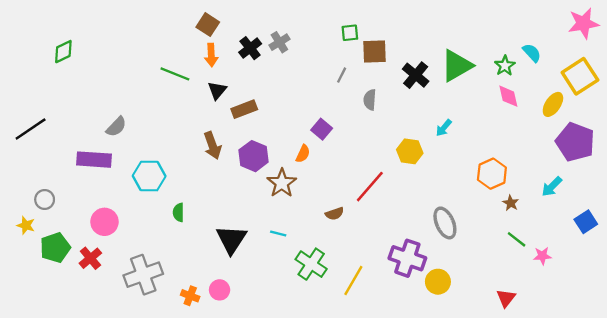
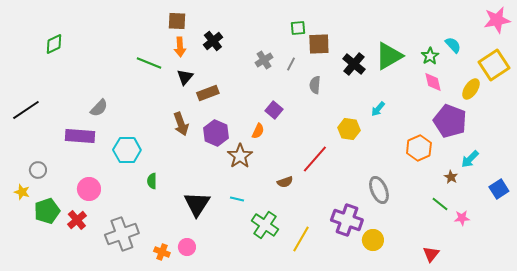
brown square: (208, 25) -> (177, 21), turned -30
gray cross: (279, 42) -> (264, 60), moved
purple pentagon: (575, 142) -> (450, 121), moved
brown star: (511, 203) -> (451, 177), moved

